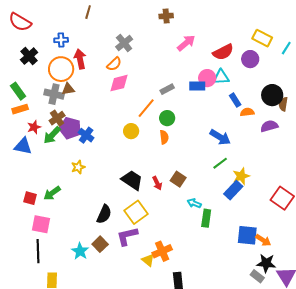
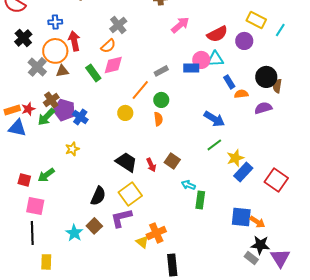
green rectangle: (18, 91) -> (93, 73), moved
gray cross: (54, 94) -> (37, 67), moved, turned 30
orange rectangle: (20, 109) -> (12, 110), moved
blue rectangle: (233, 190) -> (243, 172), moved

